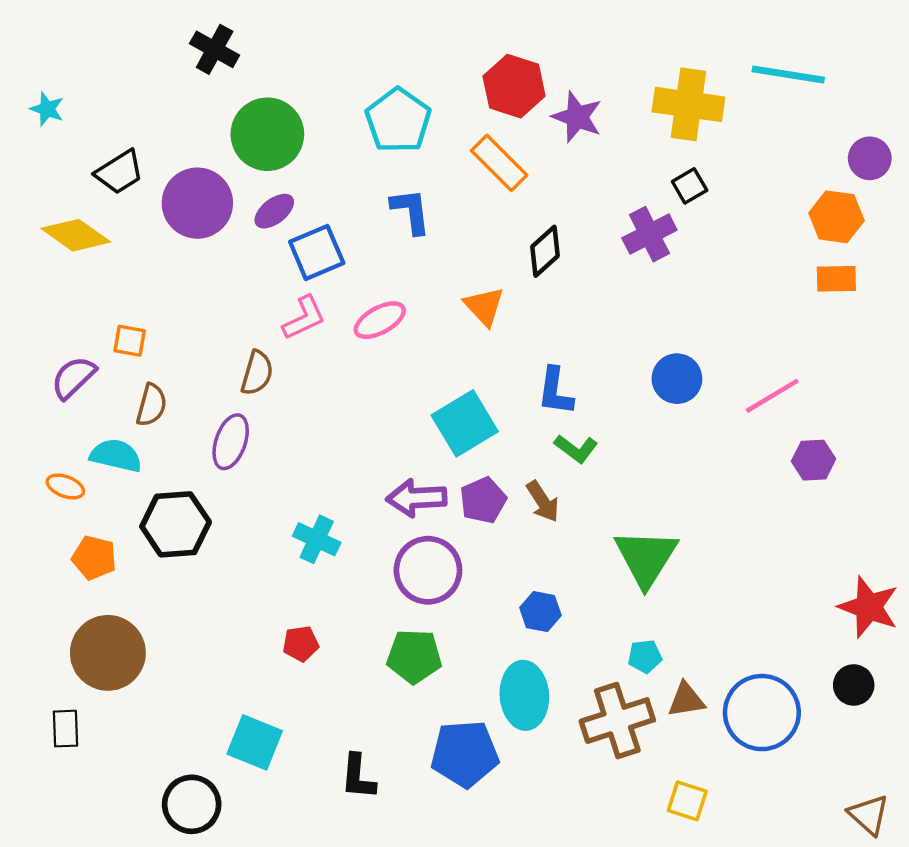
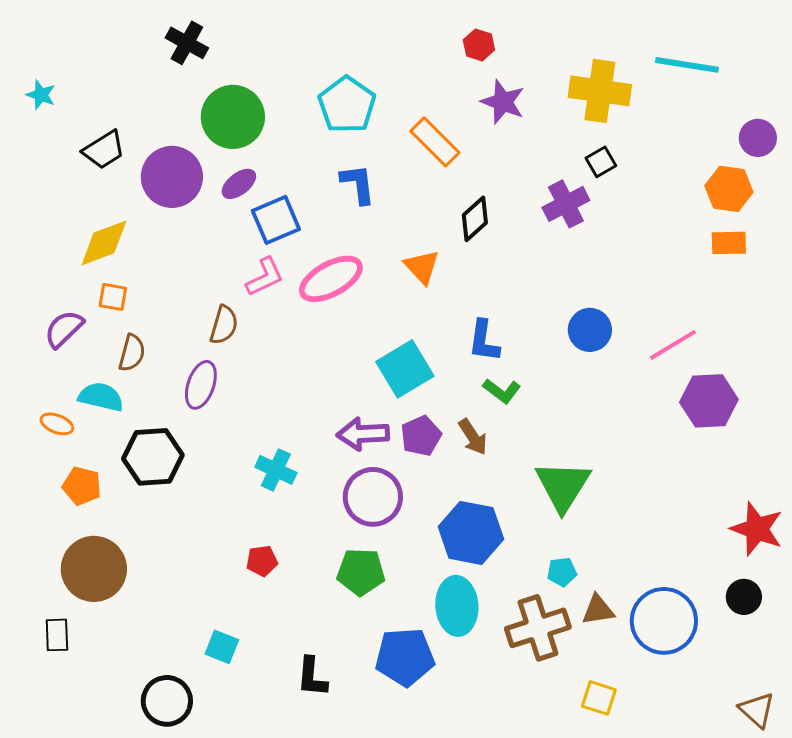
red hexagon: (514, 86) -> (479, 45), moved, size x0.6
yellow diamond: (76, 235) -> (104, 243), moved, turned -56
pink ellipse: (380, 320) -> (331, 279), size x1.4
purple hexagon: (814, 460) -> (709, 401), size x1.5
blue hexagon: (540, 612) -> (471, 533), size x1.8
cyan square: (255, 742) -> (222, 647), size x0.7

